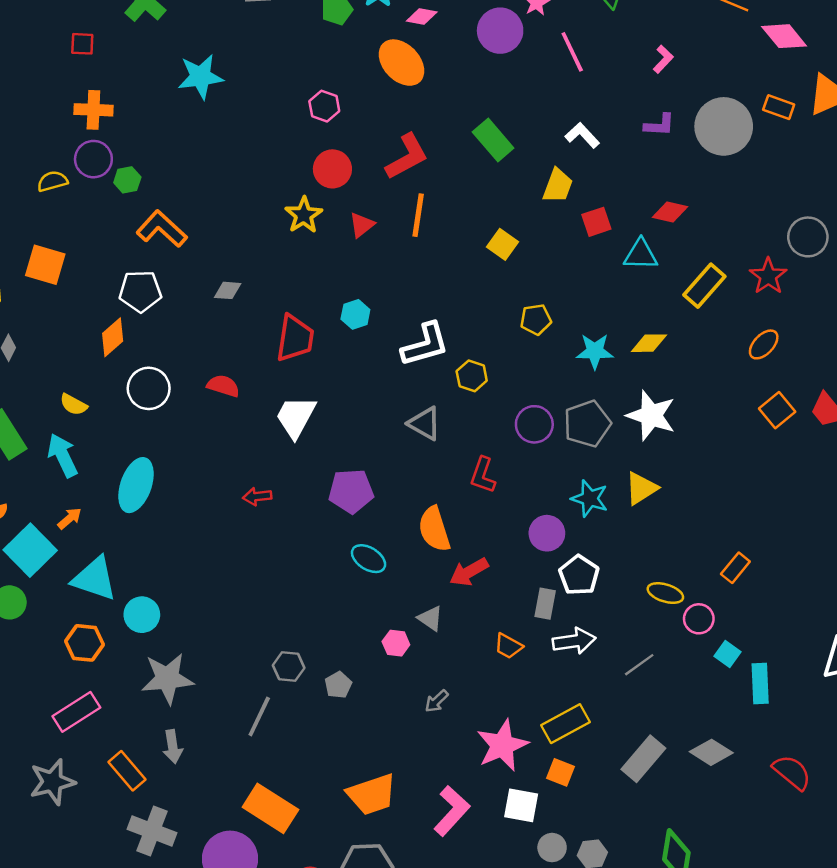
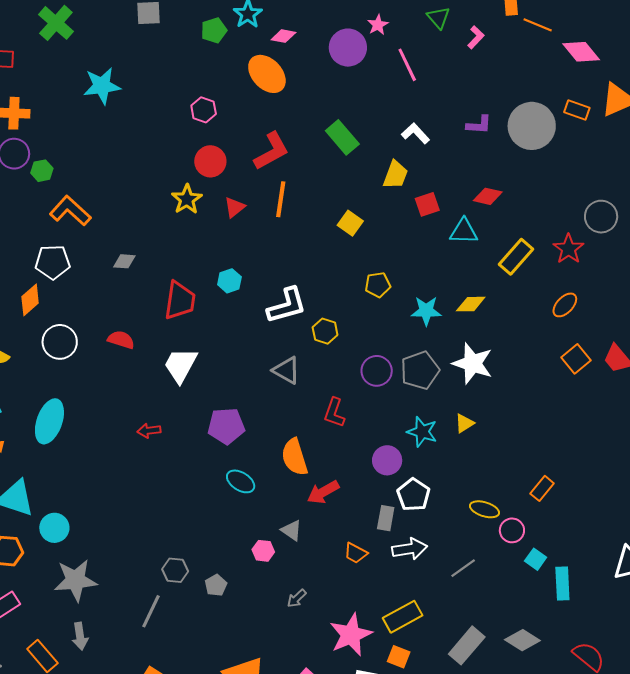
pink L-shape: (663, 59) -> (476, 37), moved
yellow triangle: (641, 488) -> (464, 423), size x0.7

